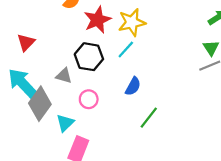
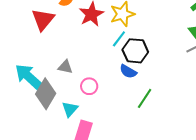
red triangle: (26, 42) -> (43, 19), moved, size x1.4
black hexagon: (89, 57) -> (135, 51), moved
blue semicircle: (133, 86) -> (128, 71), turned 96

